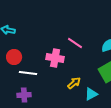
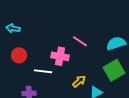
white line: (28, 73) -> (43, 71), moved

